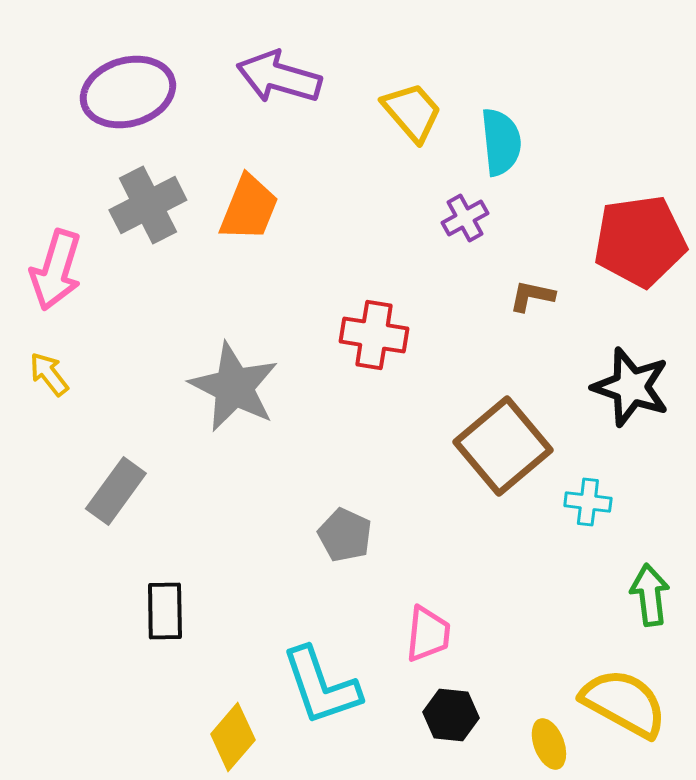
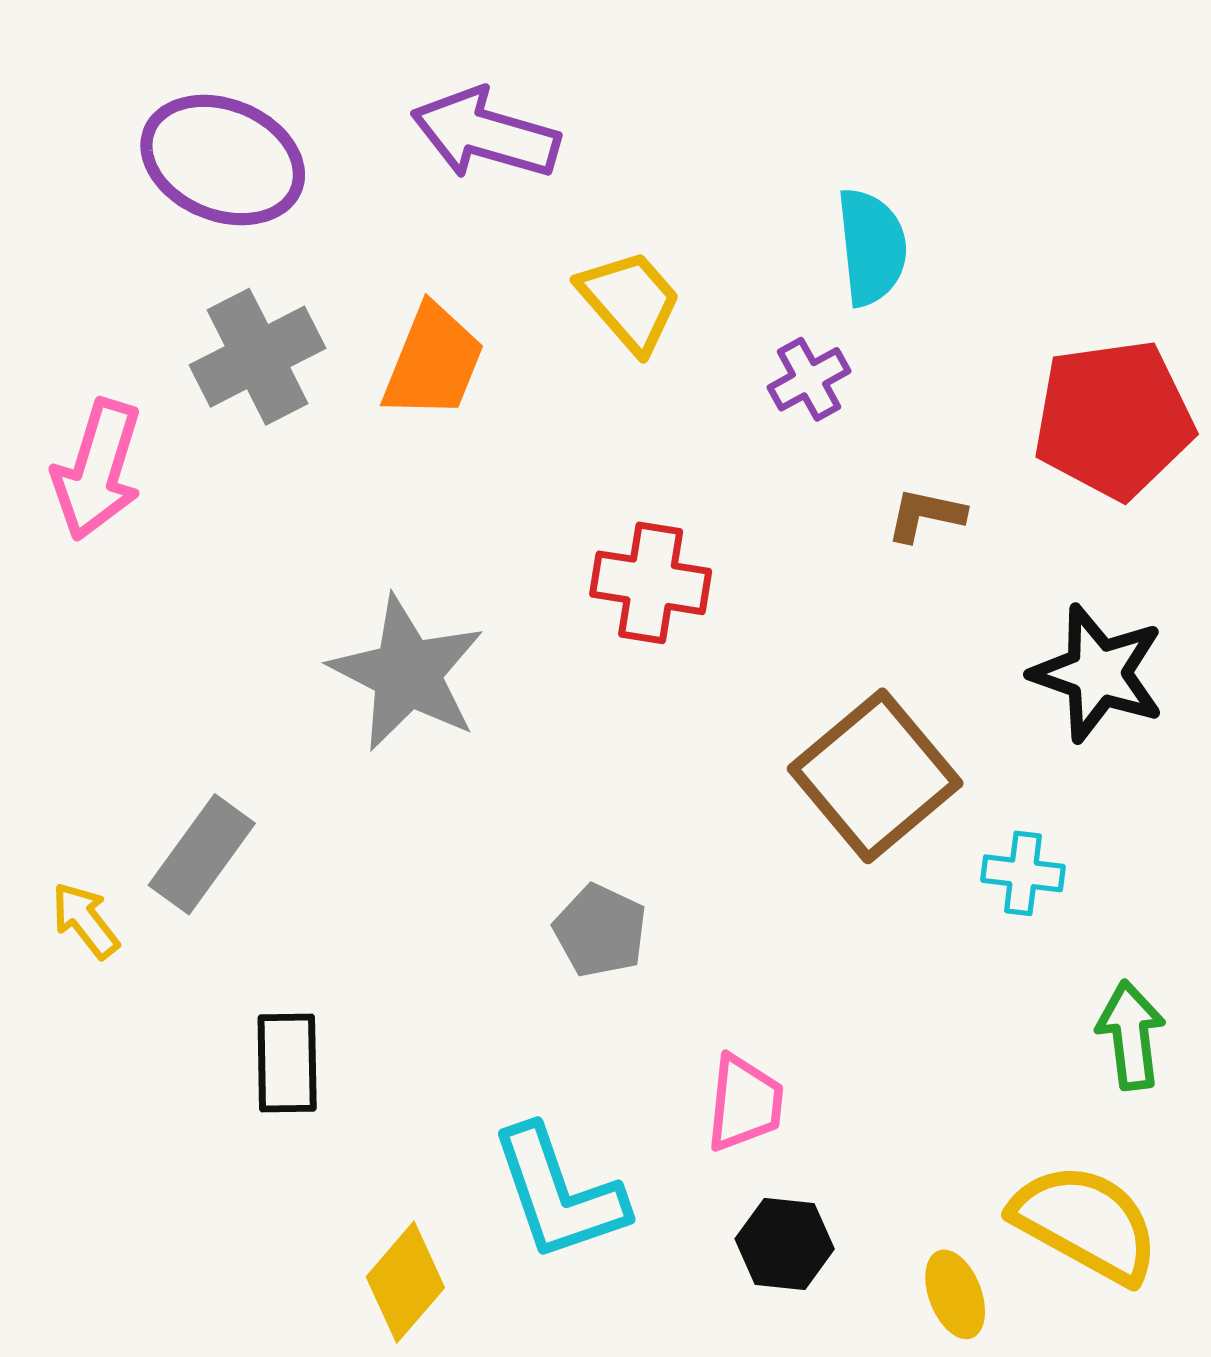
purple ellipse: (128, 92) -> (223, 160), turned 38
yellow trapezoid: (412, 112) -> (630, 301), moved
yellow arrow: (49, 374) -> (85, 920), moved

